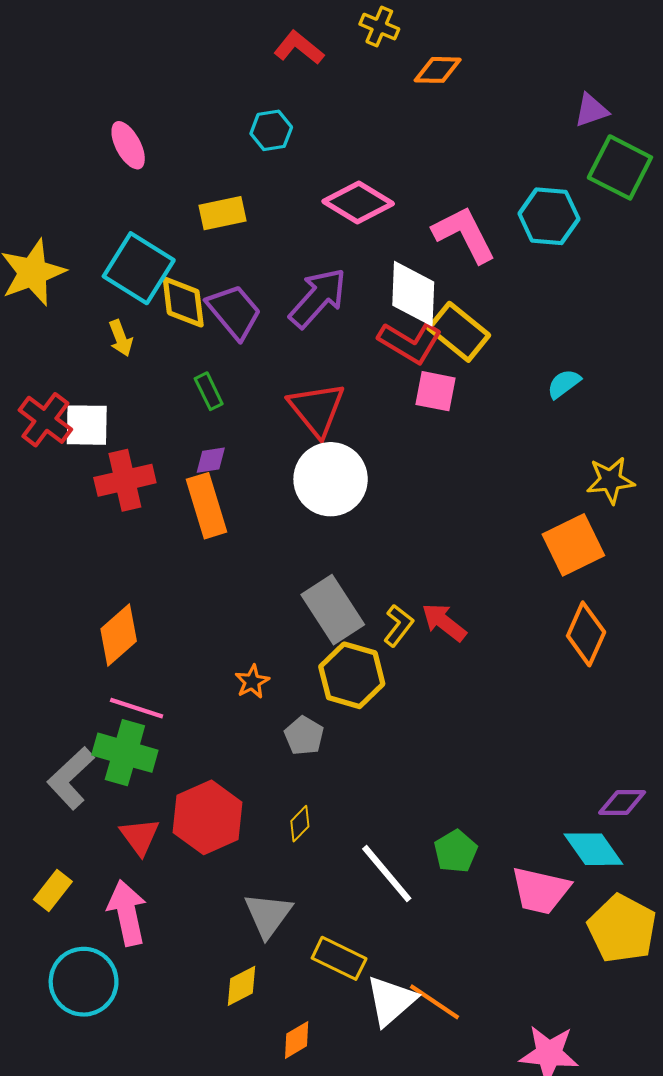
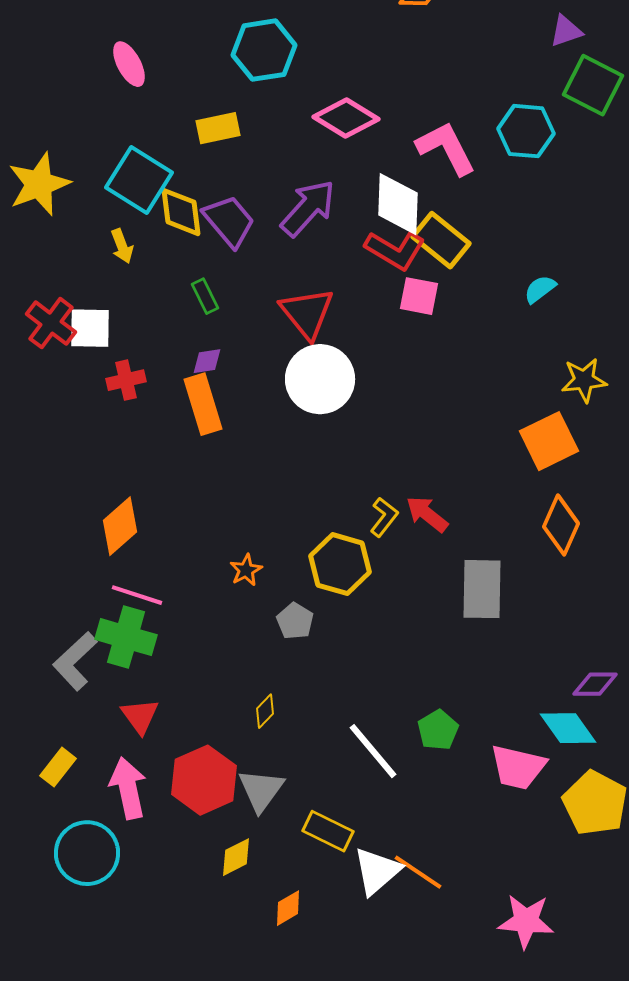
cyan hexagon: (271, 130) -> (264, 50), size x1.6
red cross: (125, 480) -> (126, 380), size x0.7
gray rectangle: (333, 610) -> (482, 589), moved, turned 34
red hexagon: (208, 817) -> (204, 780), moved
yellow diamond: (300, 824) -> (265, 711), moved

